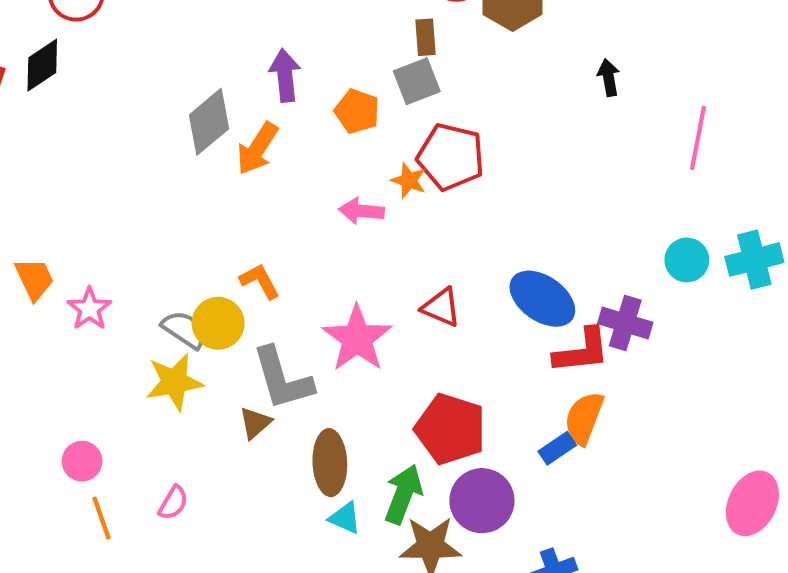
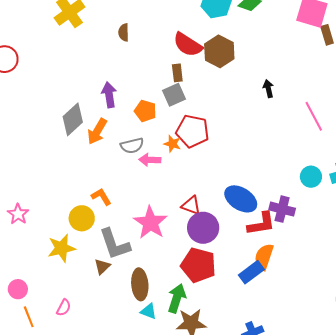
pink line: (698, 138) -> (314, 116), turned -36
gray semicircle: (184, 330) -> (132, 146), moved, turned 135
blue rectangle: (557, 448) -> (251, 272), size x1.4
purple circle: (482, 501) -> (203, 228), moved

